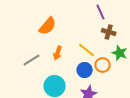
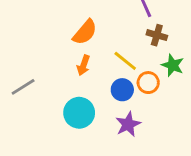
orange semicircle: (48, 26) -> (85, 32), moved
gray line: (32, 60) -> (23, 87), moved

